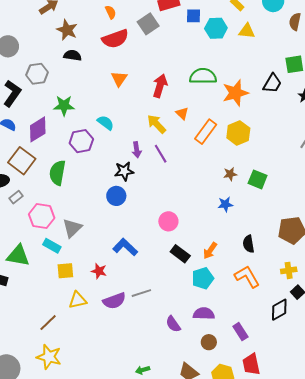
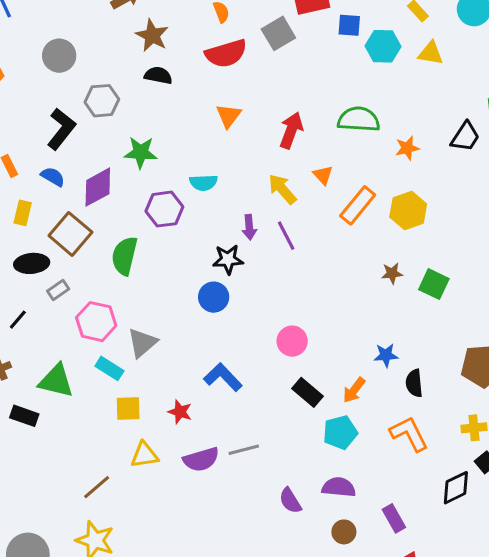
orange star: (235, 93) -> (407, 148), size x0.6
cyan semicircle: (106, 123) -> (203, 183), turned 138
blue star: (225, 204) -> (386, 355), moved

